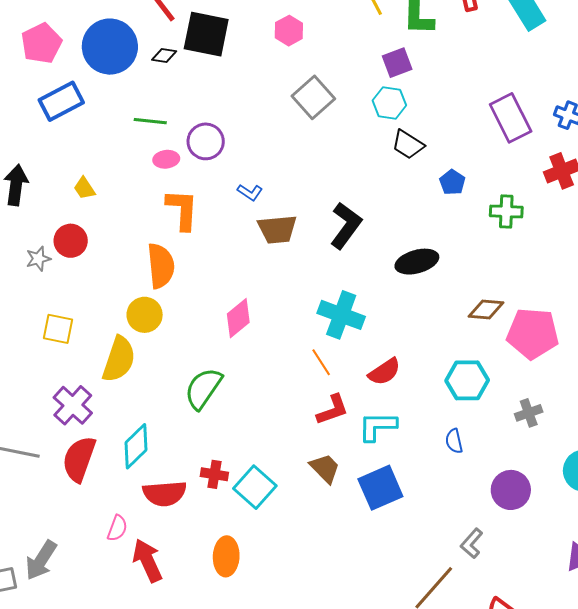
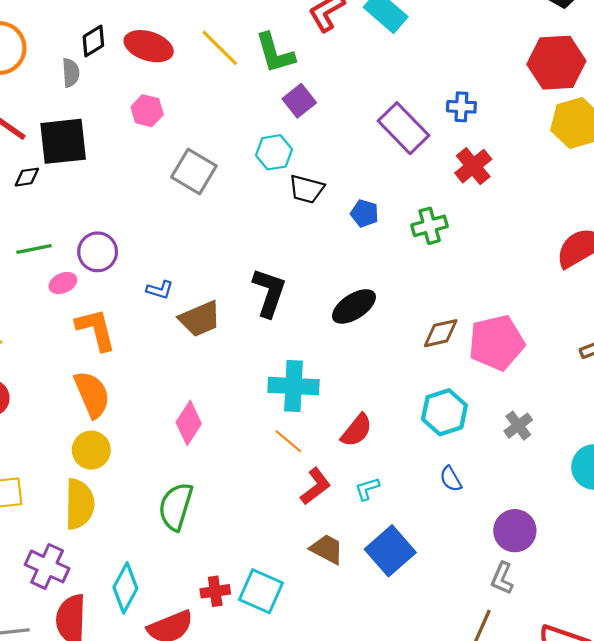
purple square: (397, 63) -> (299, 101), moved
cyan L-shape: (377, 426) -> (367, 489), size x0.6
purple circle: (511, 490) -> (515, 531), moved

